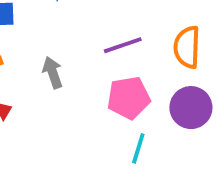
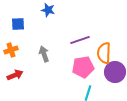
orange semicircle: (187, 47) -> (104, 53), moved

